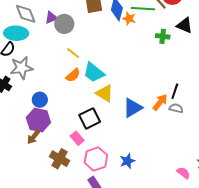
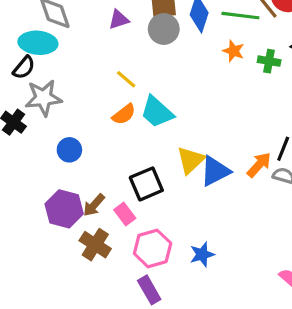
purple triangle: (51, 18) -> (119, 20), moved
orange star: (129, 19) -> (233, 51), moved
gray circle: (64, 24) -> (164, 29), moved
yellow triangle: (105, 93) -> (191, 160), moved, turned 42
purple hexagon: (38, 120) -> (64, 209), moved
brown arrow: (34, 137) -> (94, 205), moved

